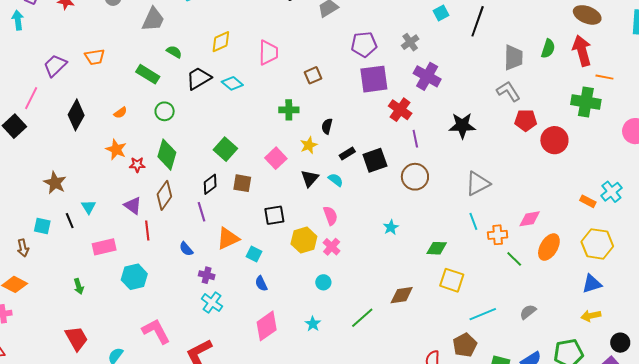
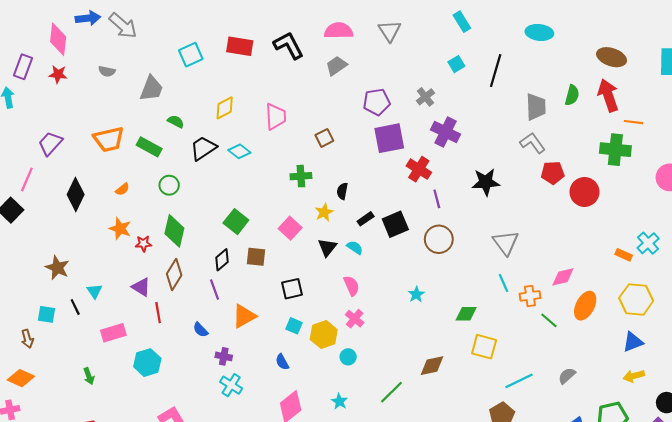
orange trapezoid: (95, 57) -> (109, 139), moved, size x1.4
gray triangle: (478, 184) -> (506, 243), turned -36
yellow hexagon: (304, 240) -> (324, 334), moved
cyan square: (254, 254) -> (294, 326), moved

